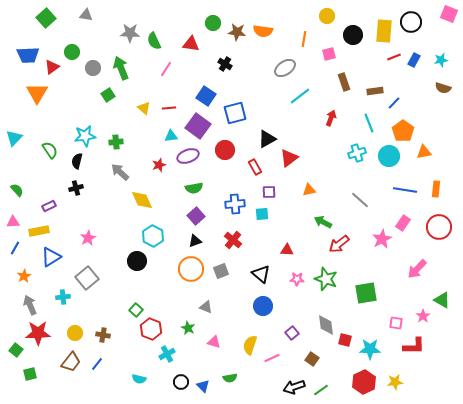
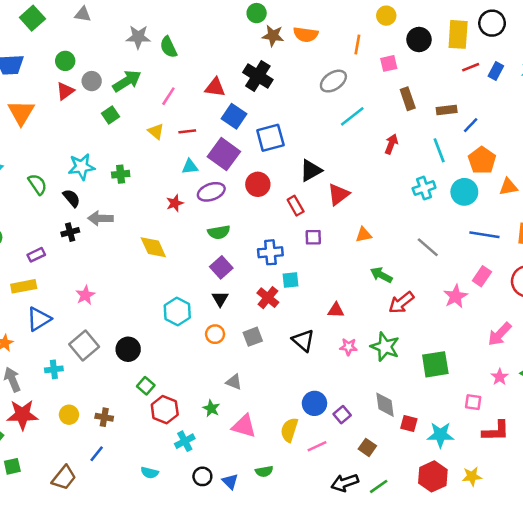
green circle: (213, 23) -> (257, 13), moved
red triangle: (191, 44) -> (215, 87), moved
black cross: (225, 64) -> (258, 76), size x1.6
red triangle: (52, 67) -> (65, 91), moved
green arrow: (121, 68) -> (127, 81), turned 80
pink line: (166, 69) -> (168, 96), moved
black semicircle: (77, 161) -> (71, 198), turned 126
gray arrow: (120, 172) -> (100, 218), moved, turned -42
cyan square: (262, 214) -> (291, 280), moved
cyan hexagon: (153, 236) -> (177, 311), moved
black triangle: (195, 241) -> (220, 299), turned -40
black circle: (137, 261) -> (128, 349), moved
orange circle: (191, 269) -> (215, 334), size x0.6
blue circle: (263, 306) -> (314, 403), moved
pink star: (423, 316) -> (500, 377), moved
pink triangle: (214, 342) -> (244, 426), size x1.5
brown trapezoid: (71, 362) -> (64, 478), moved

